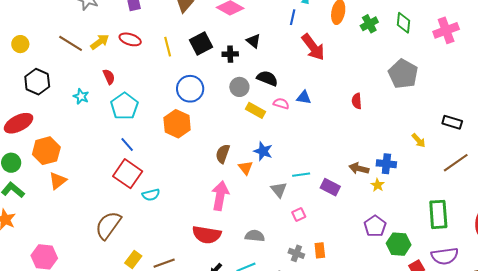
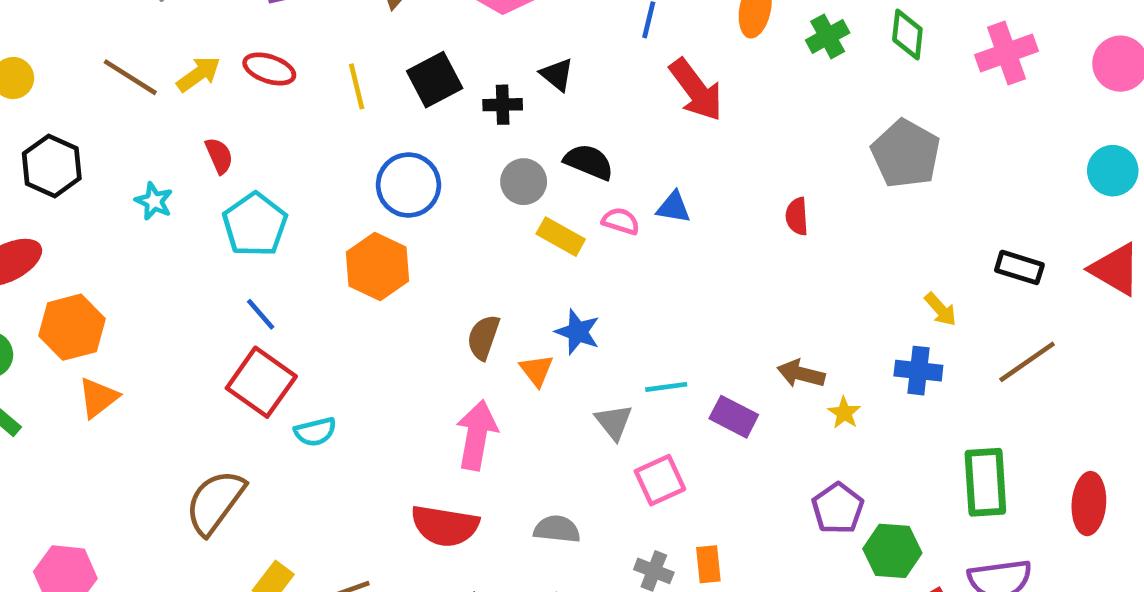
blue cross: (386, 164) -> (918, 371), moved
pink square: (299, 214) -> (660, 480), size x1.5

